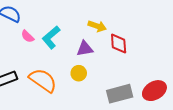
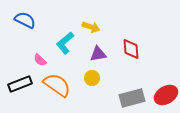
yellow arrow: (97, 26) -> (91, 27), moved
pink semicircle: (28, 36) -> (40, 60), moved

